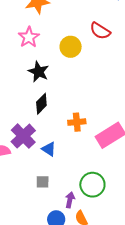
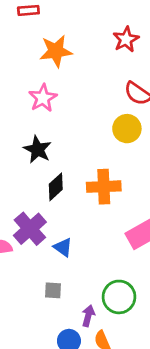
yellow circle: (71, 47) -> (127, 129), moved
black star: (39, 72) -> (37, 149), moved
orange cross: (77, 122) -> (104, 187), moved, size x1.4

